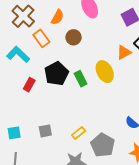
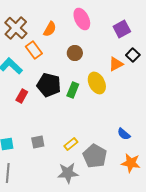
brown circle: (74, 37) -> (75, 53), moved
black pentagon: (56, 74) -> (49, 85), turned -30
green rectangle: (81, 79) -> (73, 90), turned 49

